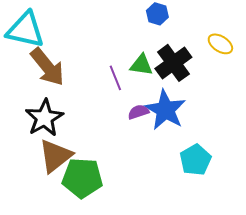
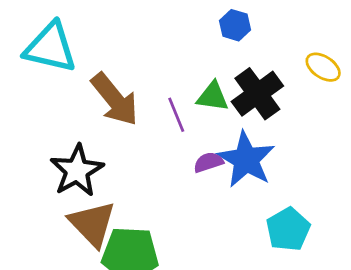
brown arrow: (47, 67) -> (115, 99), moved
brown triangle: (55, 156) -> (92, 224), turned -36

